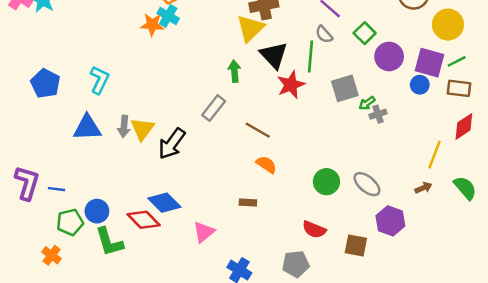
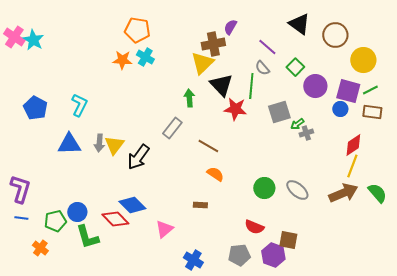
cyan cross: (168, 16) -> (145, 57), moved
red star: (291, 85) -> (235, 109), turned 30
red diamond: (464, 126) -> (353, 145), moved
brown arrow: (423, 188) -> (343, 193), size x2.0
blue line: (56, 189) -> (21, 218), moved
purple hexagon: (390, 221) -> (273, 255), moved

